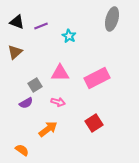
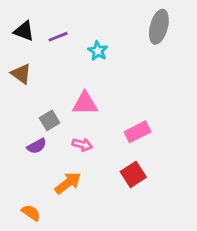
brown triangle: (15, 52) -> (21, 74), turned -42
pink rectangle: (97, 78) -> (138, 132), moved, size x0.7

